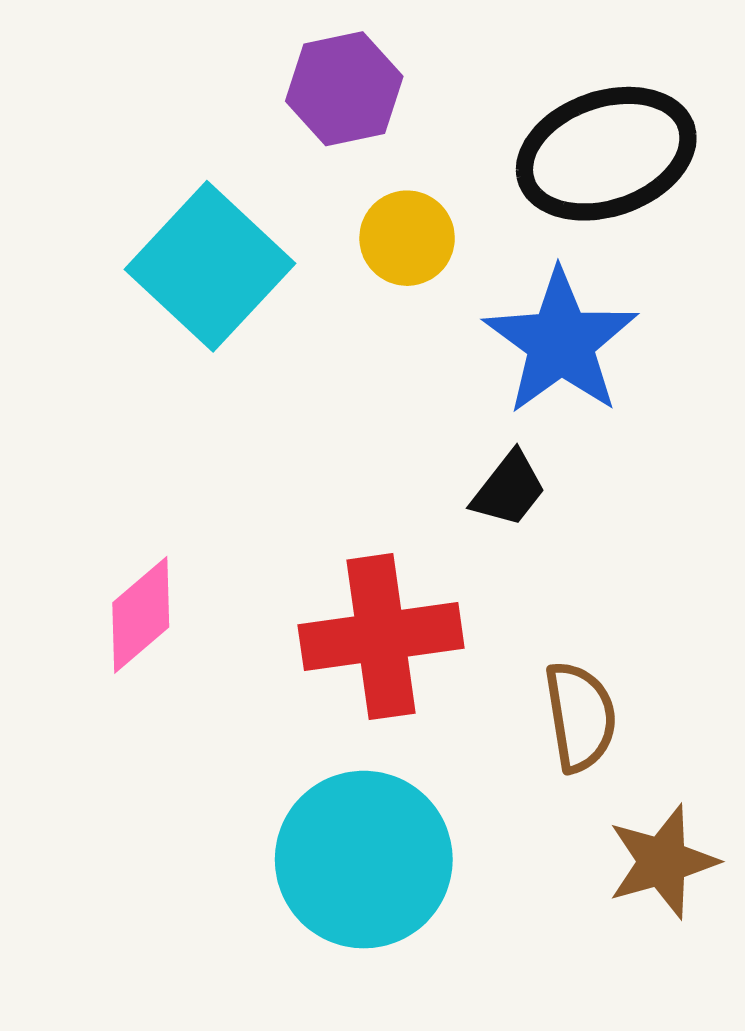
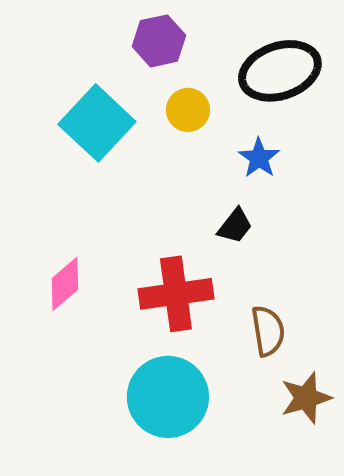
blue star: (561, 342) -> (259, 158), size x0.6

